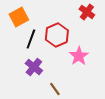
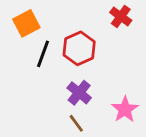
pink star: (79, 56) -> (125, 109), moved
purple cross: (34, 67) -> (79, 93), moved

